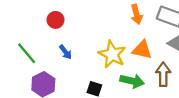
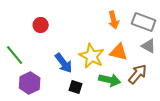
blue arrow: (65, 52) -> (64, 63), moved, size x1.5
brown arrow: (163, 74) -> (138, 74), turned 40

